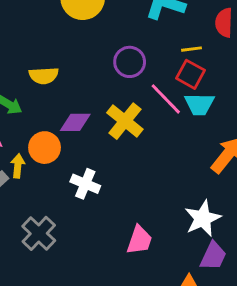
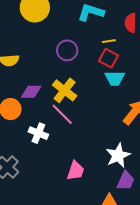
pink line: (166, 99) -> (62, 114), moved

